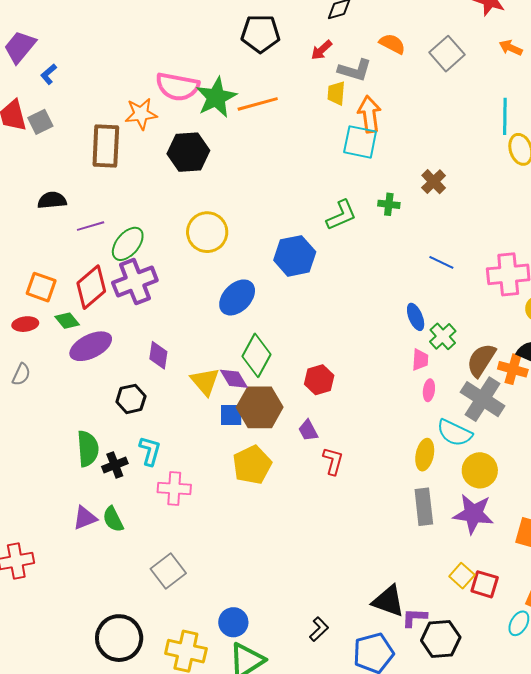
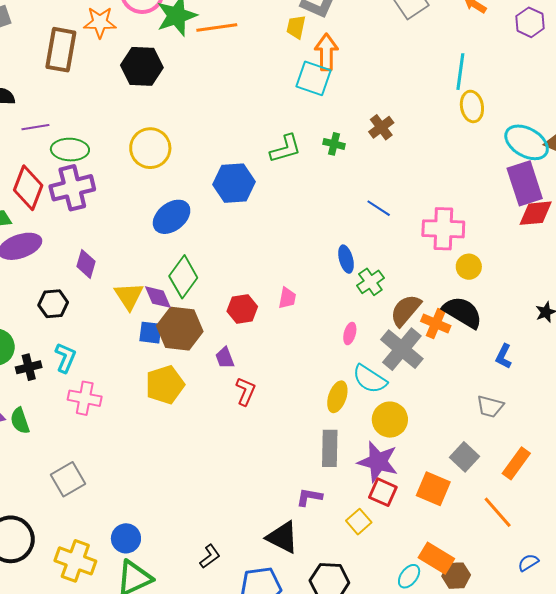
green ellipse: (128, 244) -> (70, 150), turned 45
red diamond: (91, 287) -> (28, 188), turned -36
pink trapezoid: (420, 360) -> (287, 298), moved
red square: (485, 584) -> (383, 492), moved
purple L-shape: (414, 618) -> (309, 497), moved

